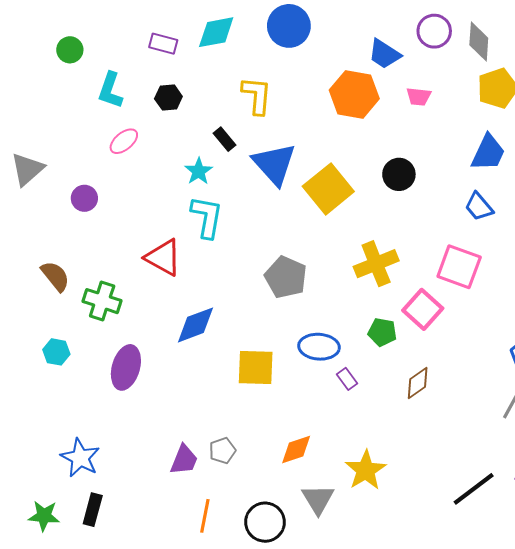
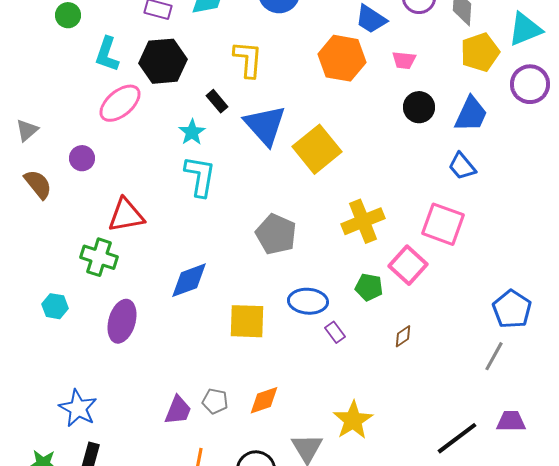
black hexagon: (168, 98) -> (163, 61), size x1.8
pink ellipse: (124, 141) -> (120, 103), size x1.5
gray triangle: (27, 169) -> (27, 130), size x0.7
black circle: (399, 174) -> (419, 107), moved
red triangle: (163, 257) -> (126, 215), moved, turned -39
brown semicircle: (55, 276) -> (38, 184), moved
brown diamond: (418, 383) -> (403, 336), size x0.7
orange diamond: (296, 449) -> (264, 400), moved
gray pentagon: (222, 450) -> (215, 401), turned 30

